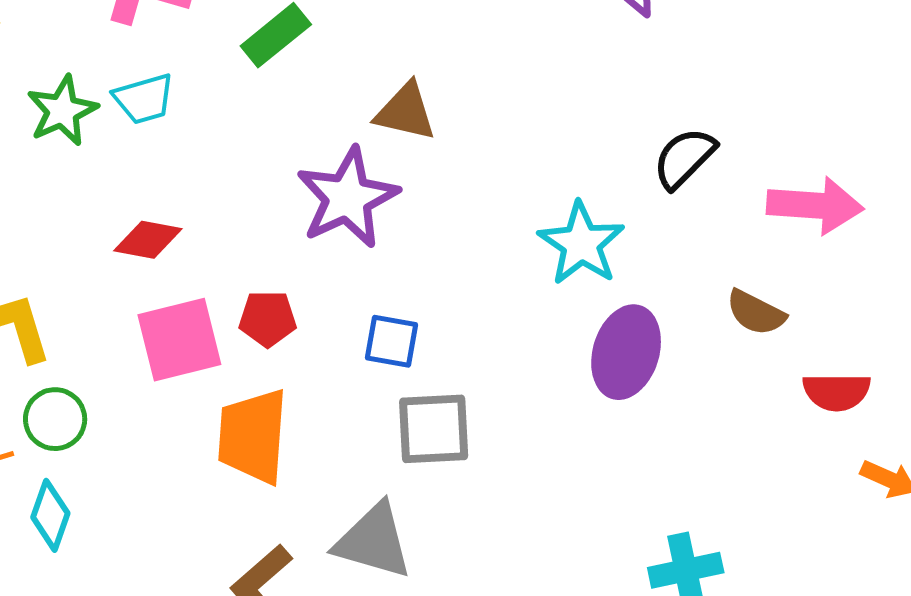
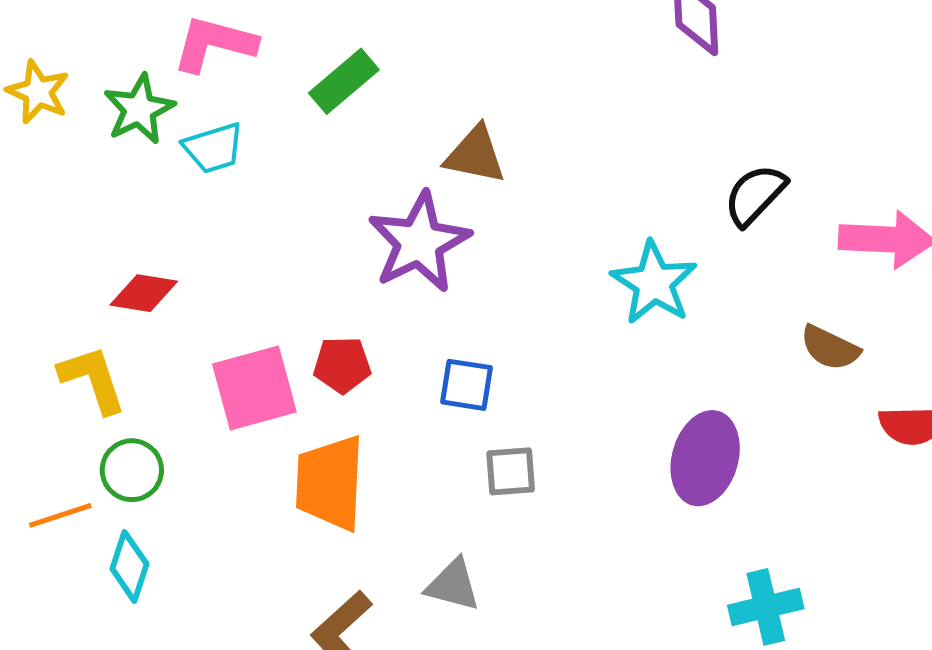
green star: (62, 111) -> (139, 109), moved
red diamond: (148, 240) -> (144, 293), moved
purple ellipse: (626, 352) -> (705, 458), moved
gray square: (434, 429) -> (511, 471), size x0.7
gray triangle: (373, 541) -> (453, 585), size x0.7

